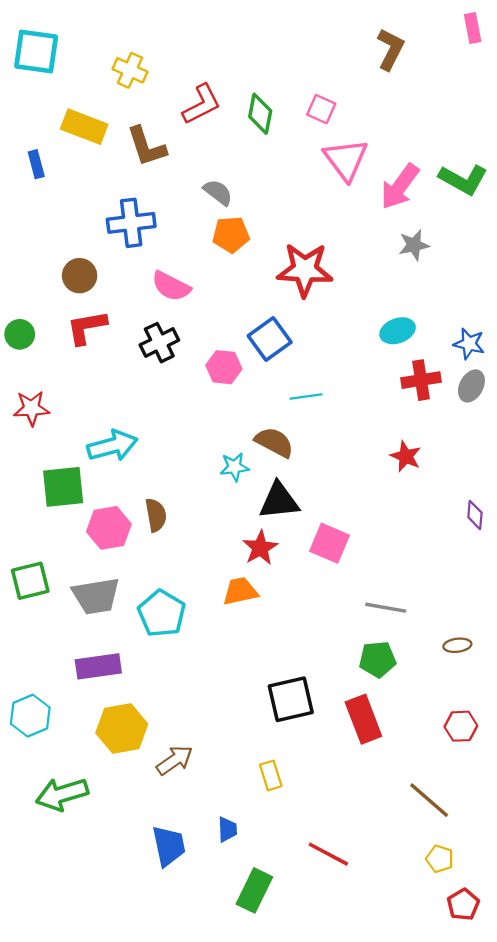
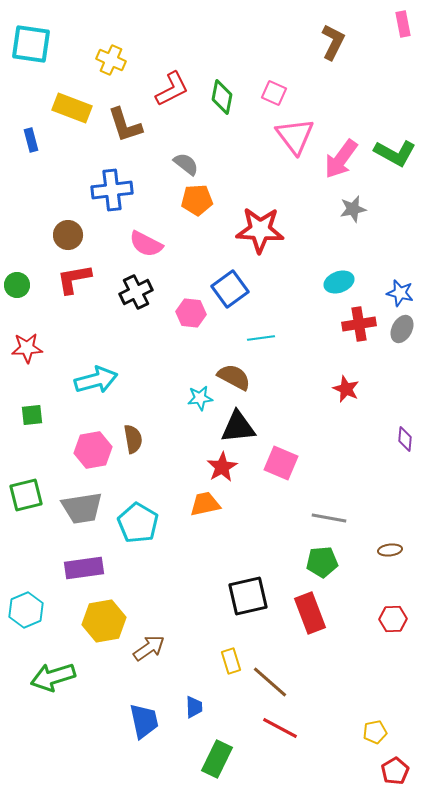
green square: (63, 487) -> (32, 415), moved, size x0.6
brown line: (429, 800) -> (270, 682), moved
yellow pentagon: (440, 859) -> (375, 732), turned -30

